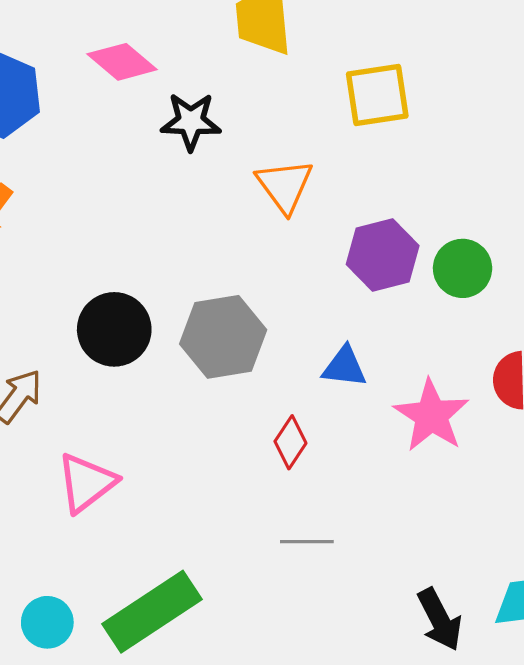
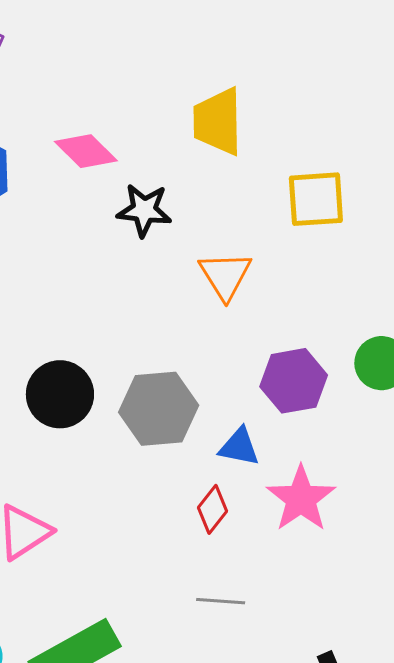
purple hexagon: (383, 255) -> (294, 381), moved
blue triangle: (345, 367) -> (239, 447), moved
pink star: (431, 416) -> (301, 499), moved

